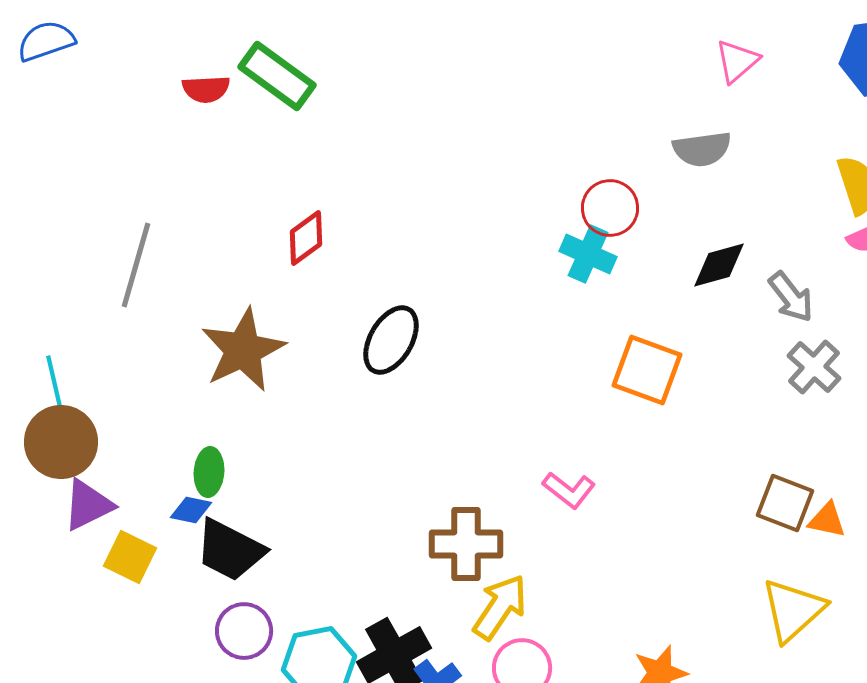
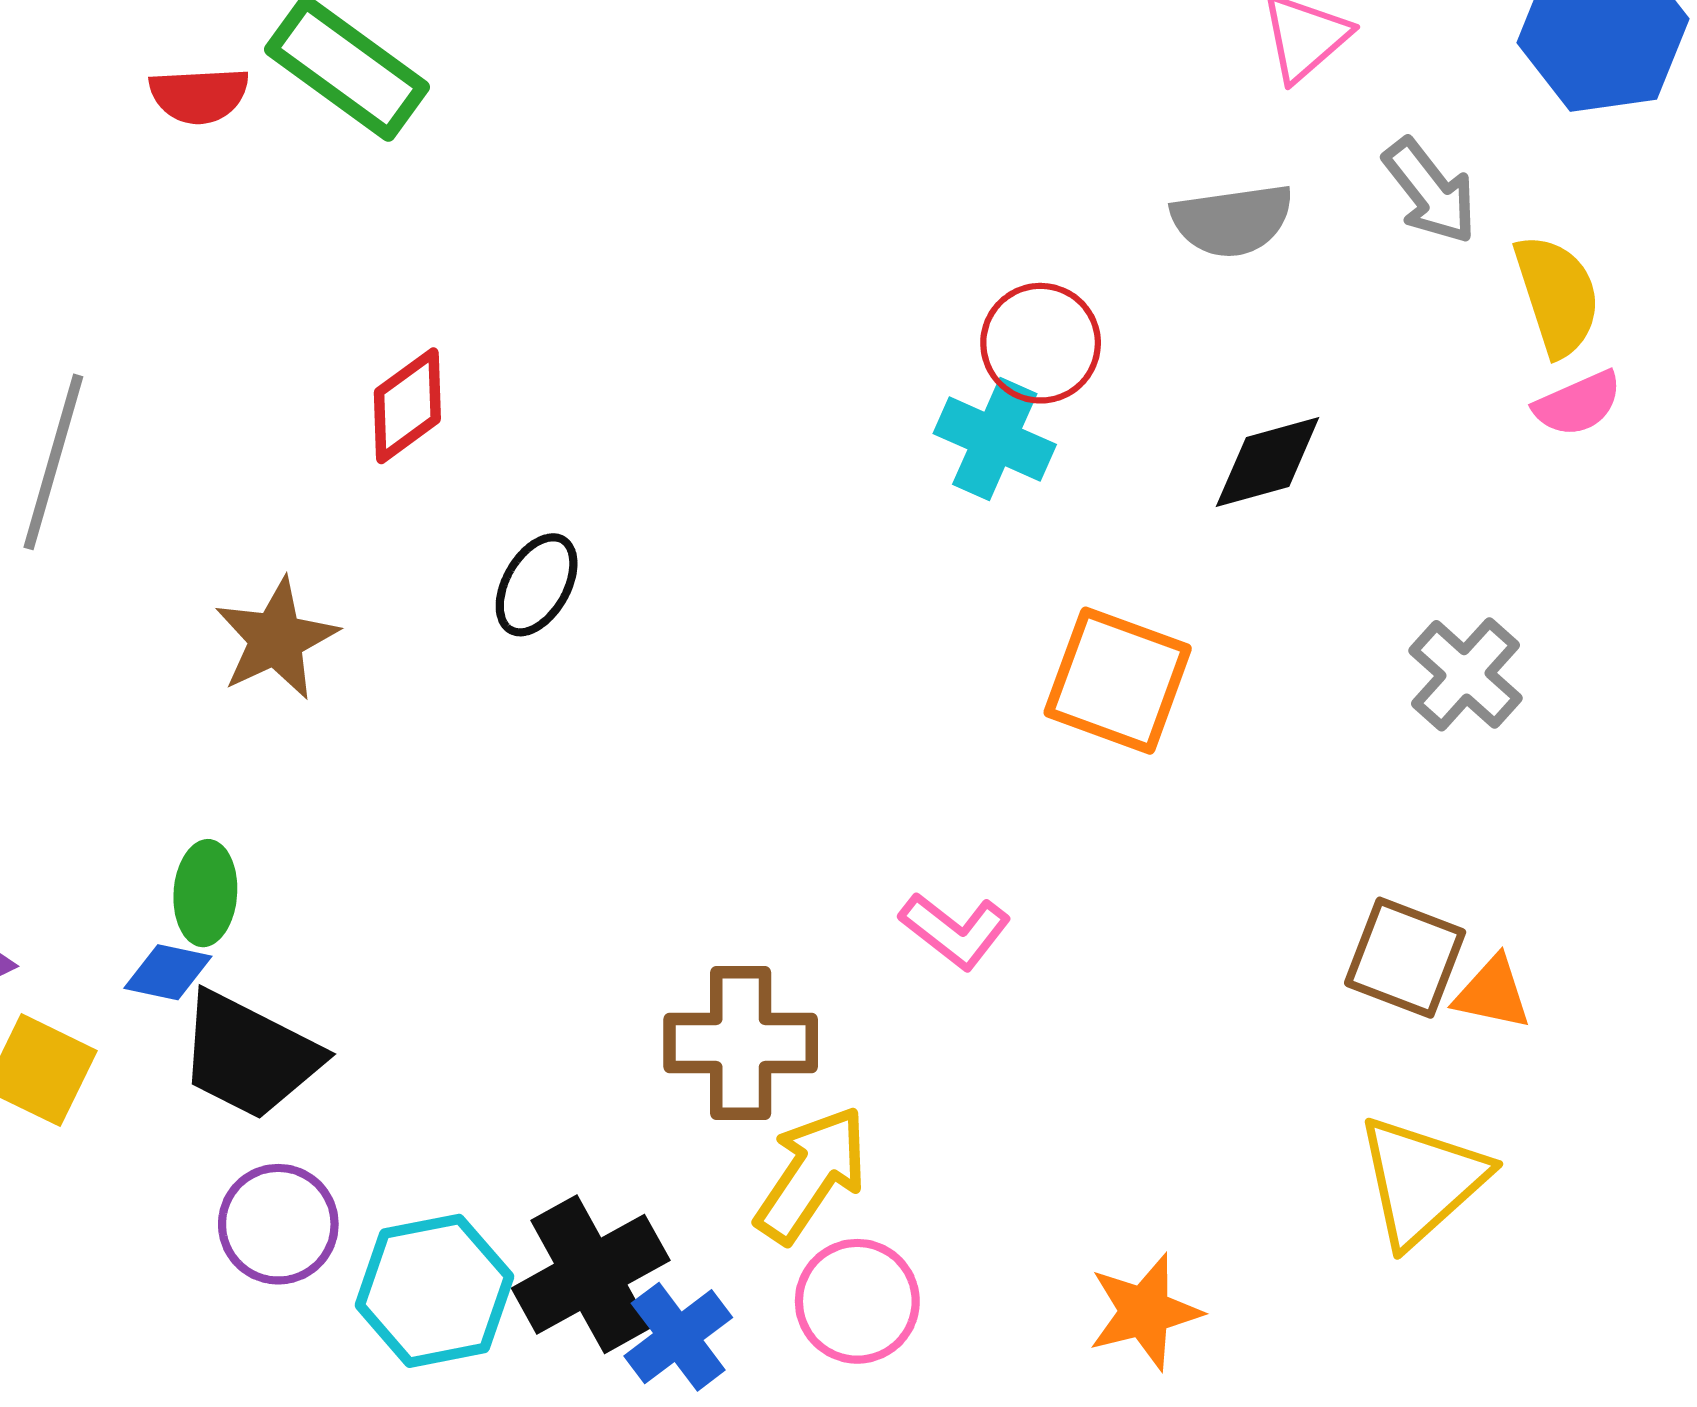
gray arrow: (791, 297) -> (1430, 191), moved
black ellipse: (391, 340) -> (537, 585), moved, size x0.7
brown star: (243, 350) -> (276, 639), size x0.7

